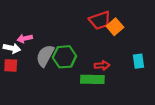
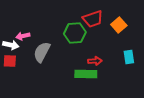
orange square: (115, 27) -> (119, 25), moved
green hexagon: (64, 57) -> (75, 33), moved

